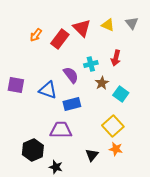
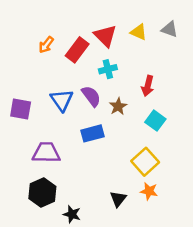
gray triangle: (132, 23) -> (170, 29), turned -32
red arrow: (116, 58) -> (148, 86), moved
cyan cross: (91, 64) -> (108, 69), moved
brown star: (102, 83) -> (118, 106), moved
blue triangle: (48, 90) -> (62, 100), moved, turned 36
purple trapezoid: (61, 130) -> (46, 153), moved

